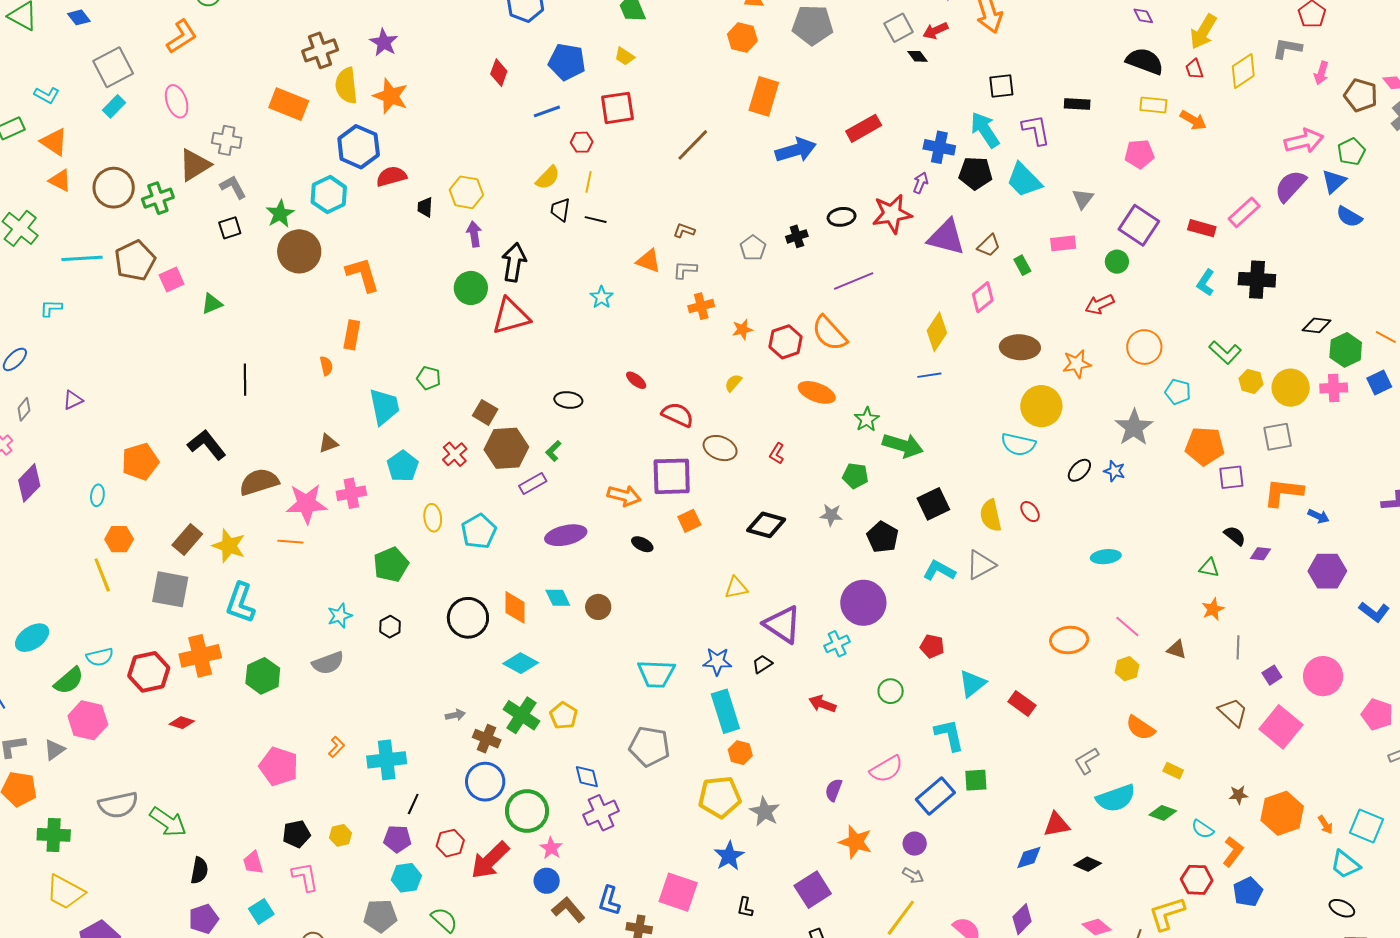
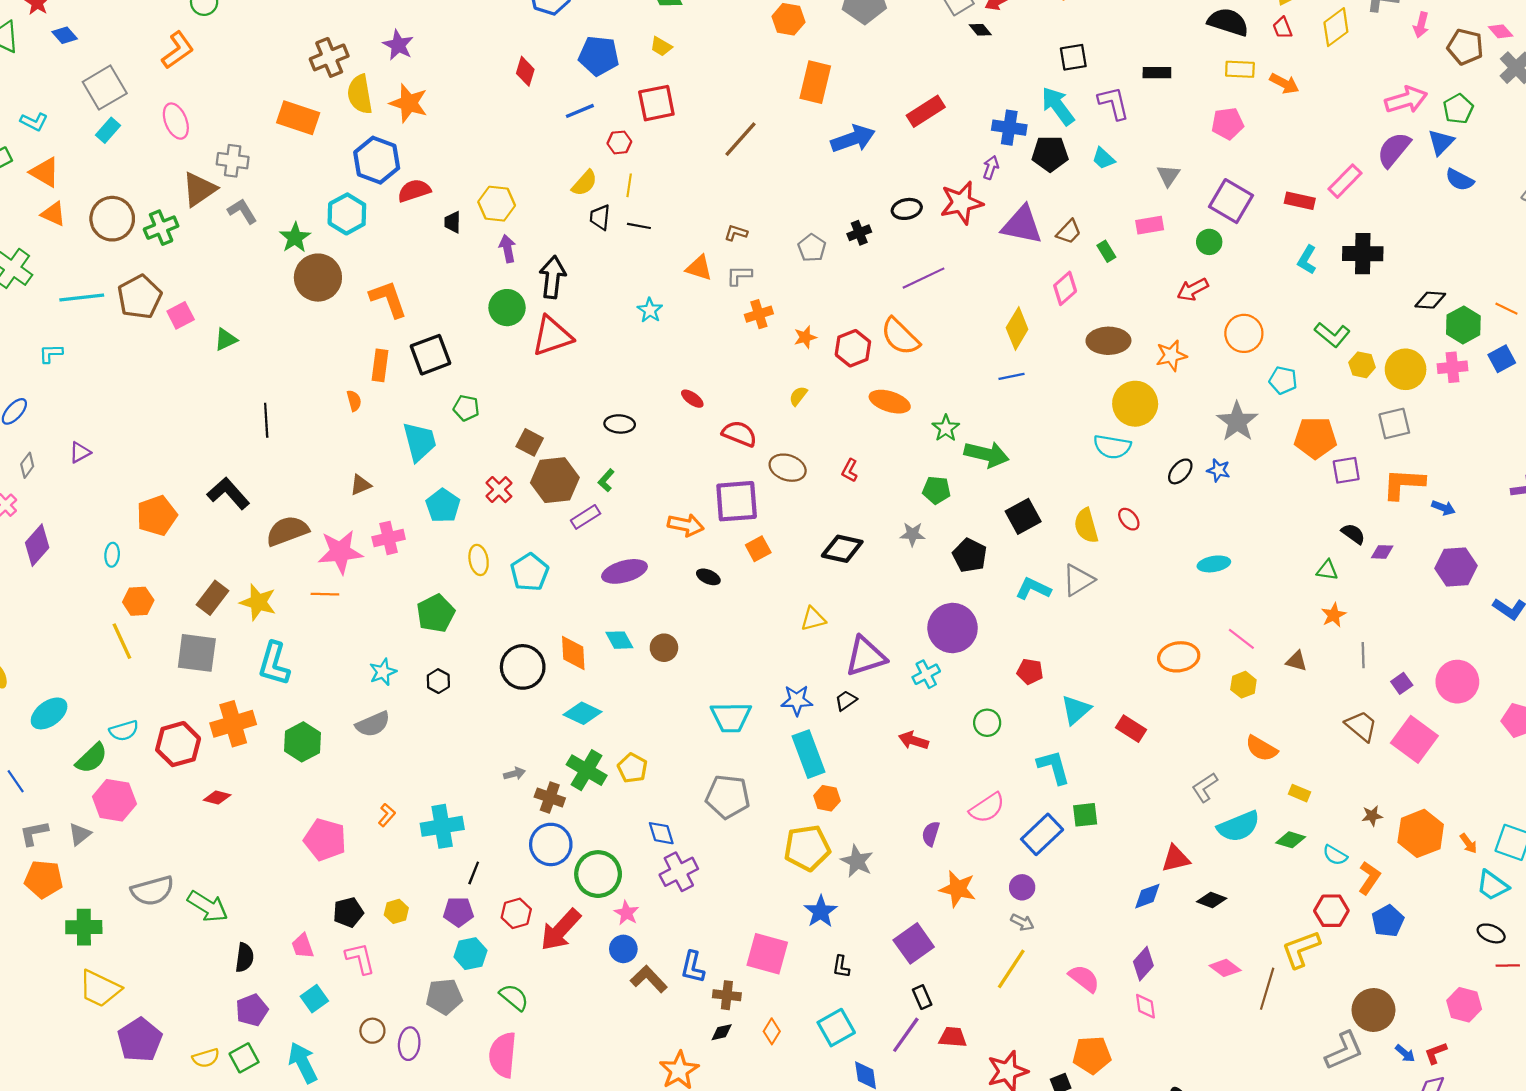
cyan trapezoid: (1024, 180) -> (1103, 158), size x0.6
black square: (230, 228) -> (430, 355), moved, size x1.6
purple triangle: (782, 624) -> (866, 656), turned -48

